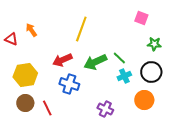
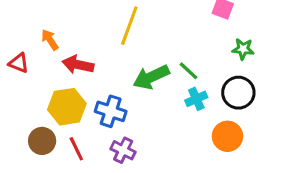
orange arrow: (31, 30) -> (50, 40), moved
red triangle: (11, 39) -> (19, 63), moved
red arrow: (62, 60) -> (78, 65), moved, turned 36
yellow hexagon: (25, 75) -> (67, 107), moved
purple cross: (105, 109) -> (123, 150), moved

